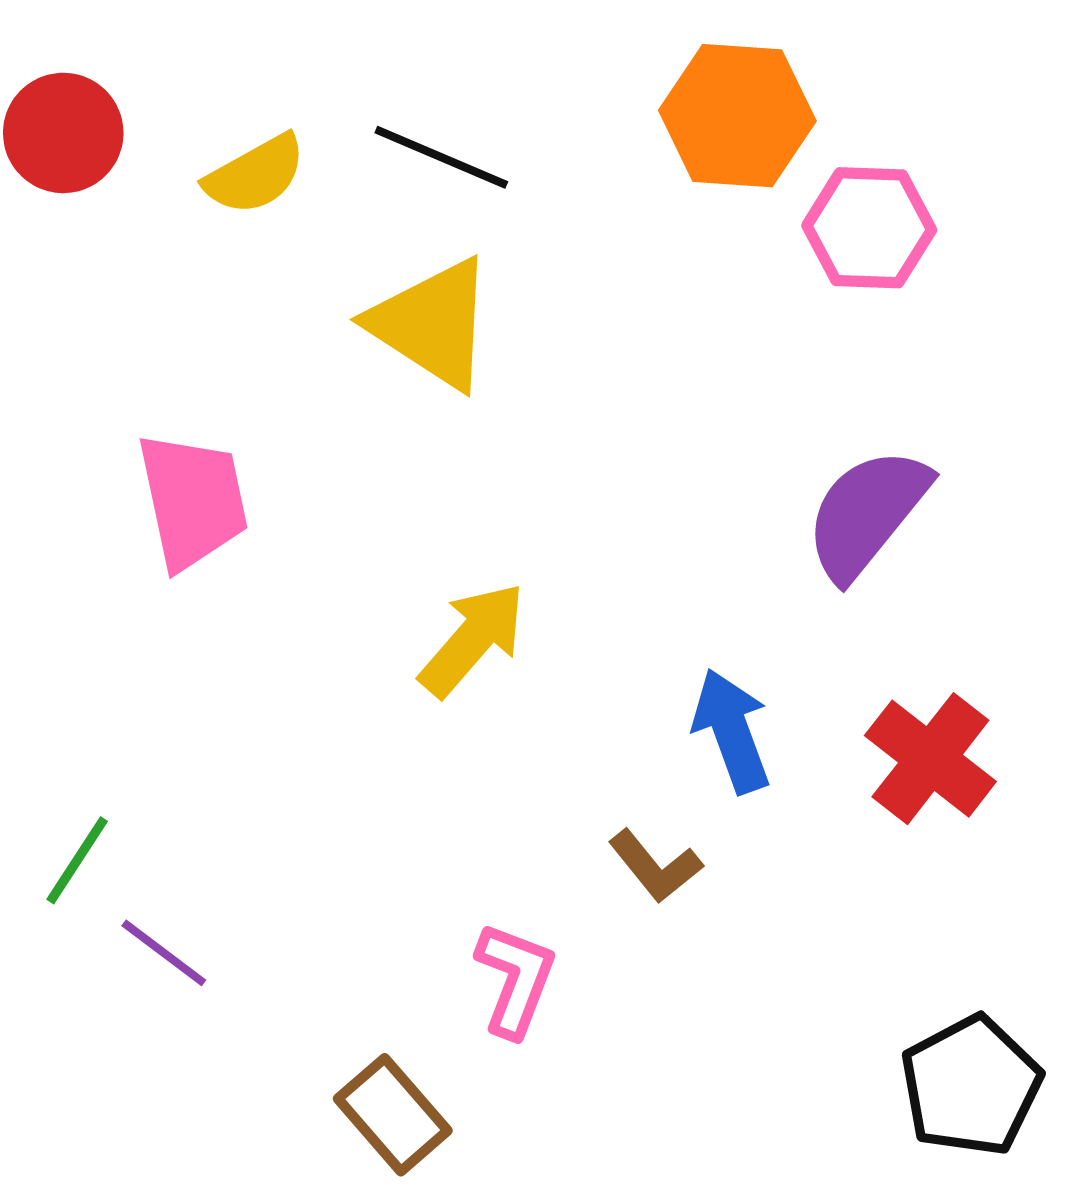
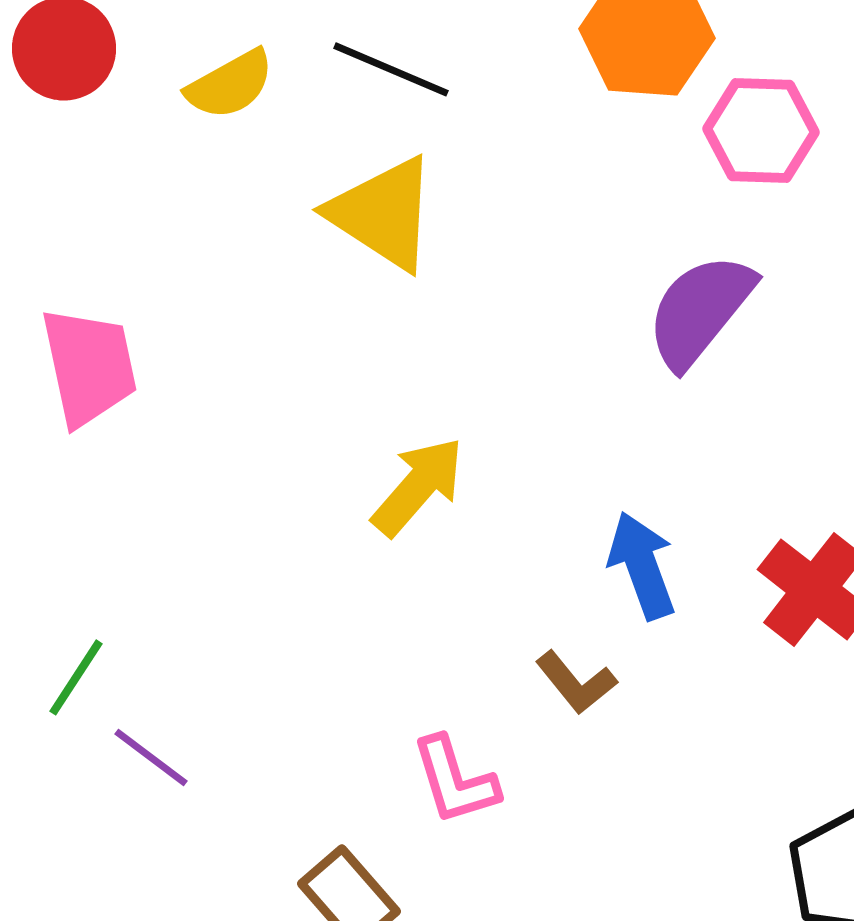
pink trapezoid: (193, 501) -> (89, 366), moved
purple semicircle: (867, 513) -> (700, 310), moved
pink L-shape: (515, 979) -> (455, 780), turned 142

